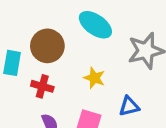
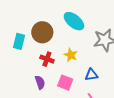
red cross: (42, 86) -> (47, 59), moved

